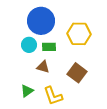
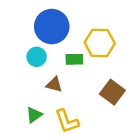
green rectangle: (49, 47) -> (74, 59), moved
brown square: (77, 73) -> (112, 92), moved

